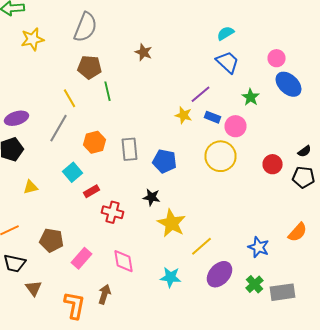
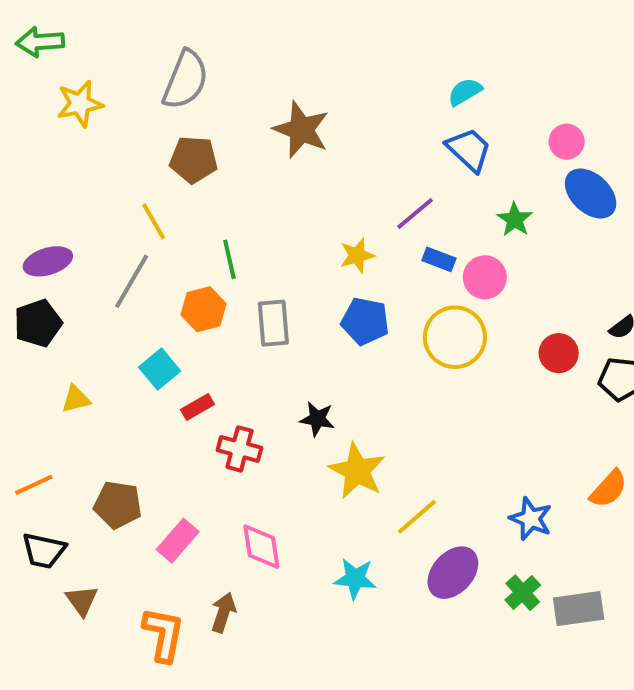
brown star: (144, 52) -> (301, 130), size x1.6
green line: (108, 91) -> (229, 259), moved
yellow star: (184, 115) -> (357, 255), moved, turned -30
blue pentagon: (164, 161) -> (365, 321), moved

